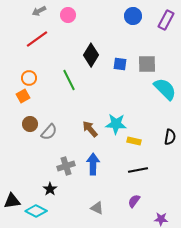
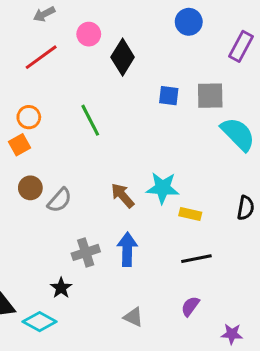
pink circle: (68, 15) -> (89, 34), moved
purple rectangle: (166, 20) -> (241, 46), moved
black diamond: (91, 55) -> (123, 57), moved

